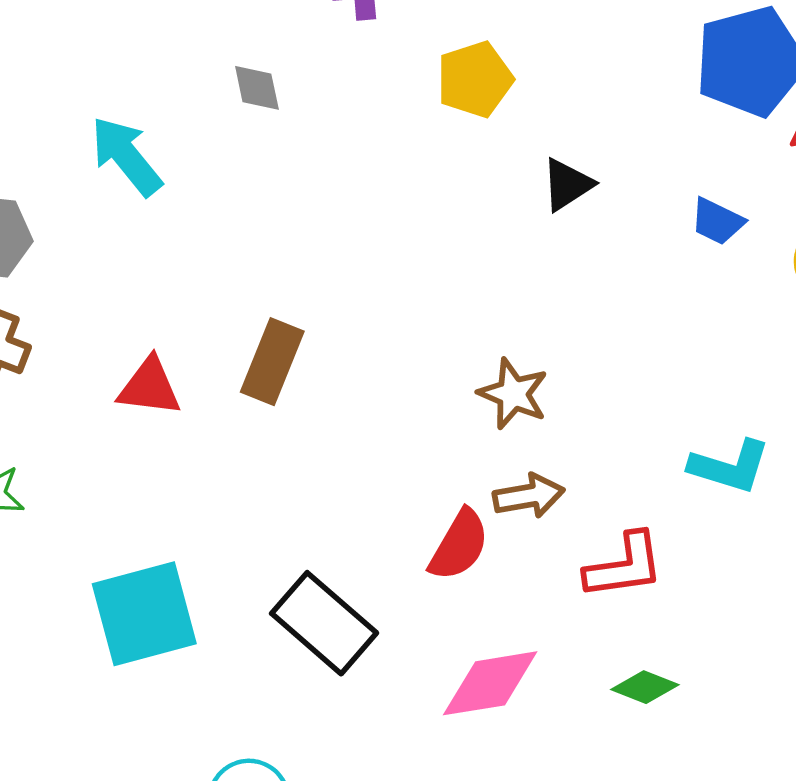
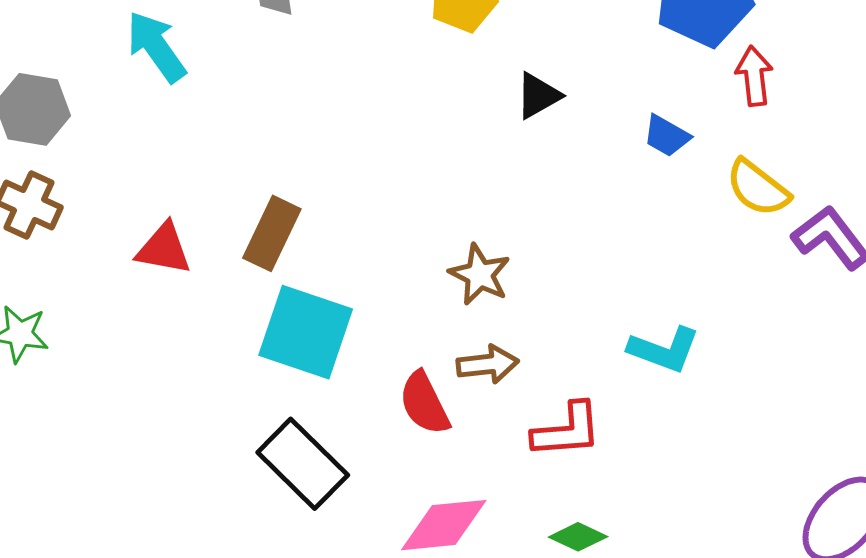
red semicircle: (459, 545) -> (424, 403), turned 120
cyan square: (144, 614) -> (306, 332), moved, turned 30

